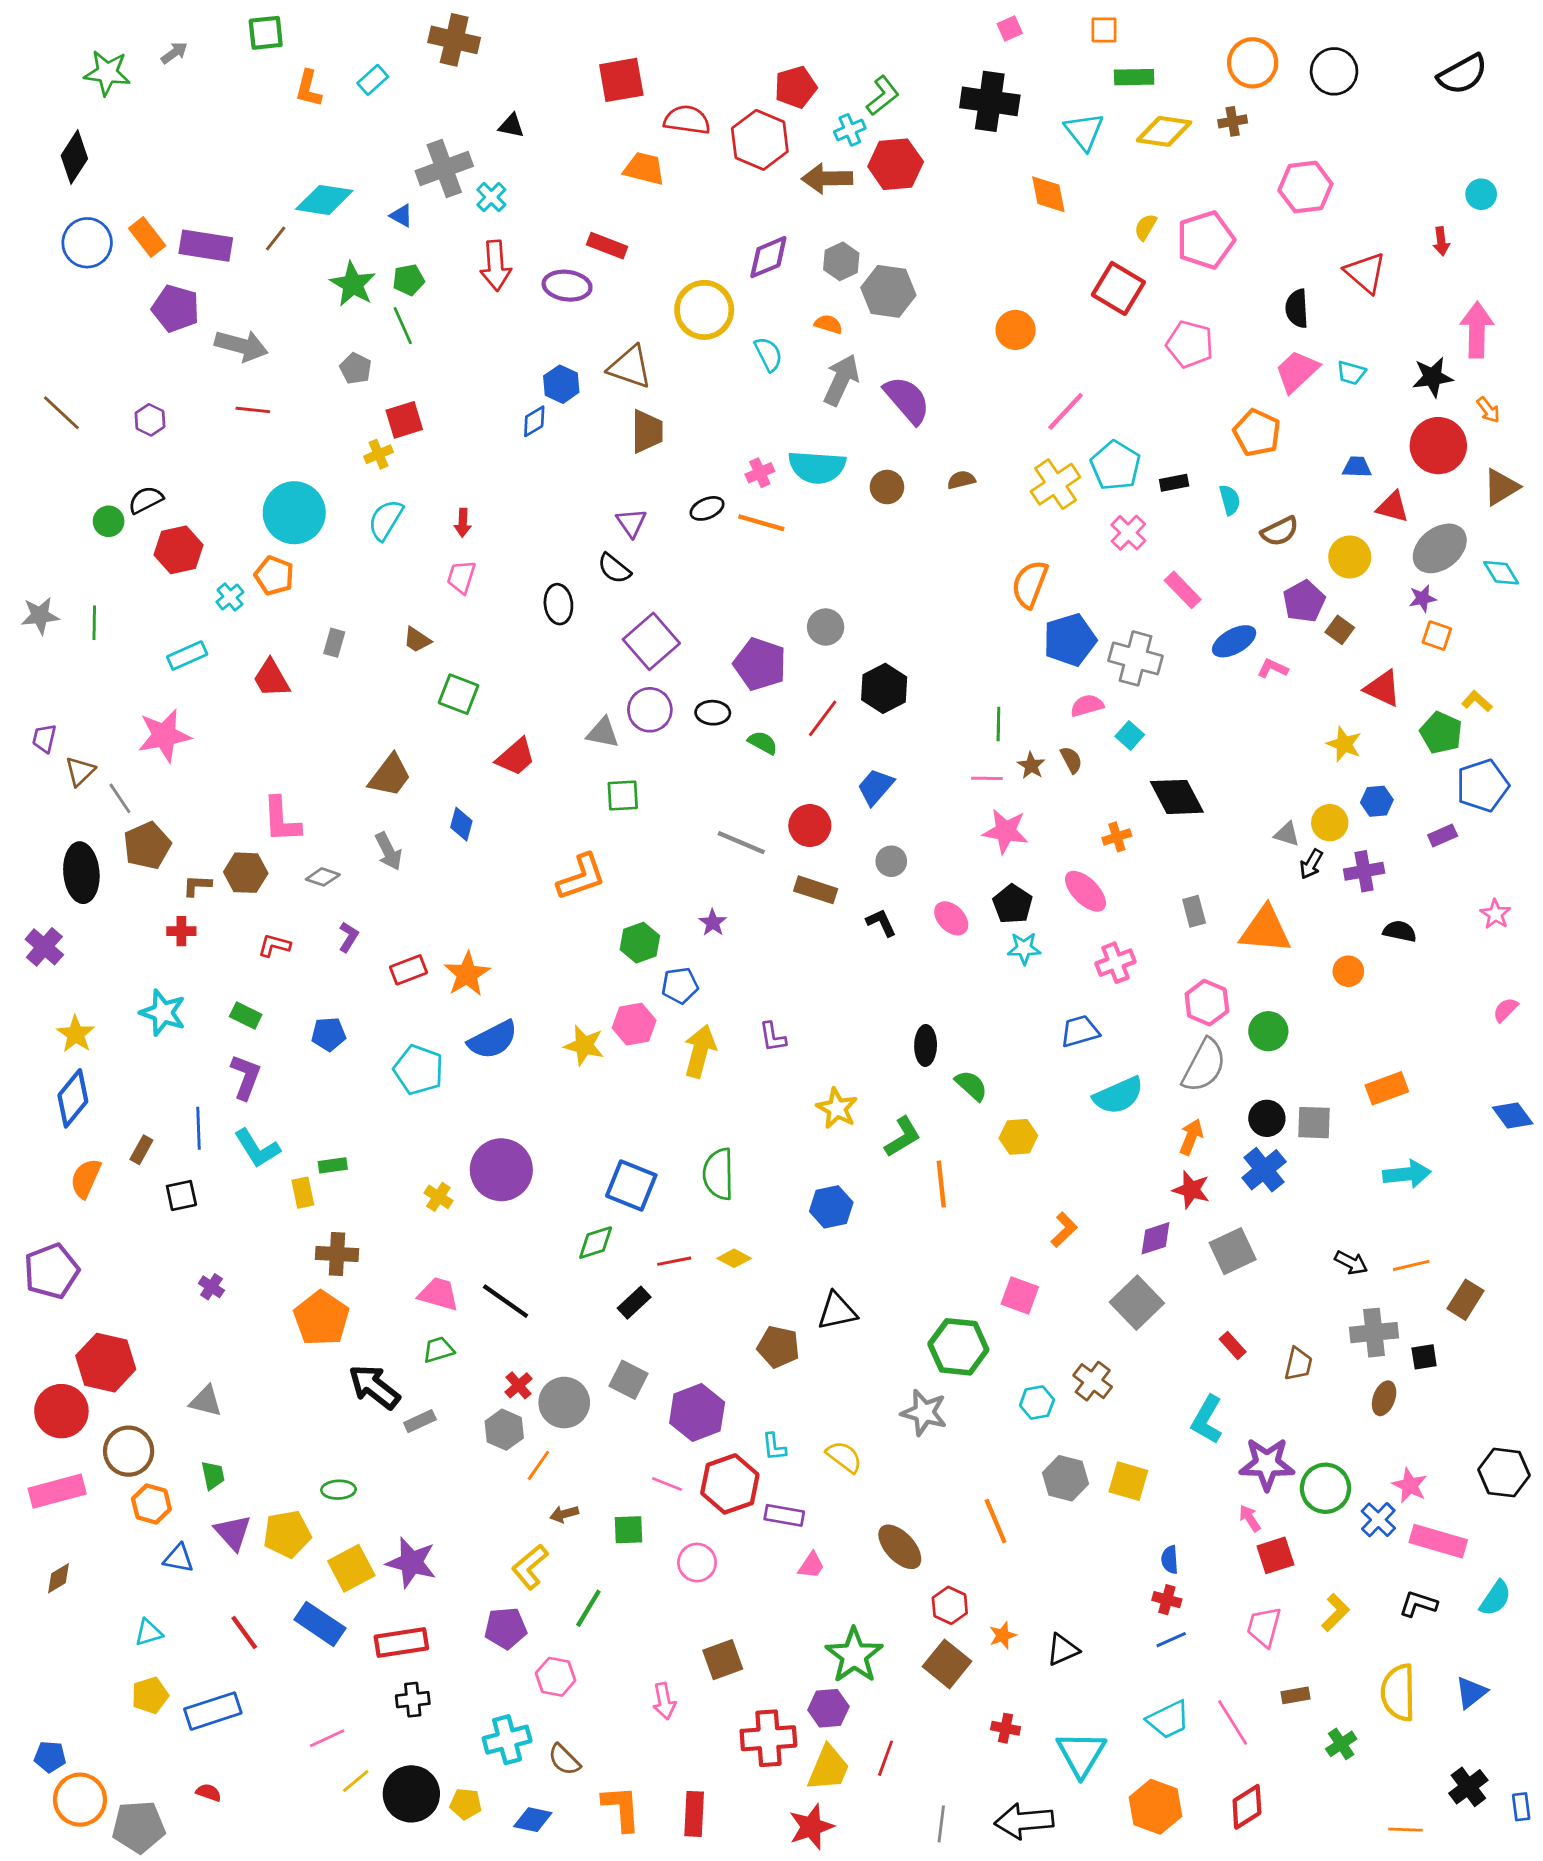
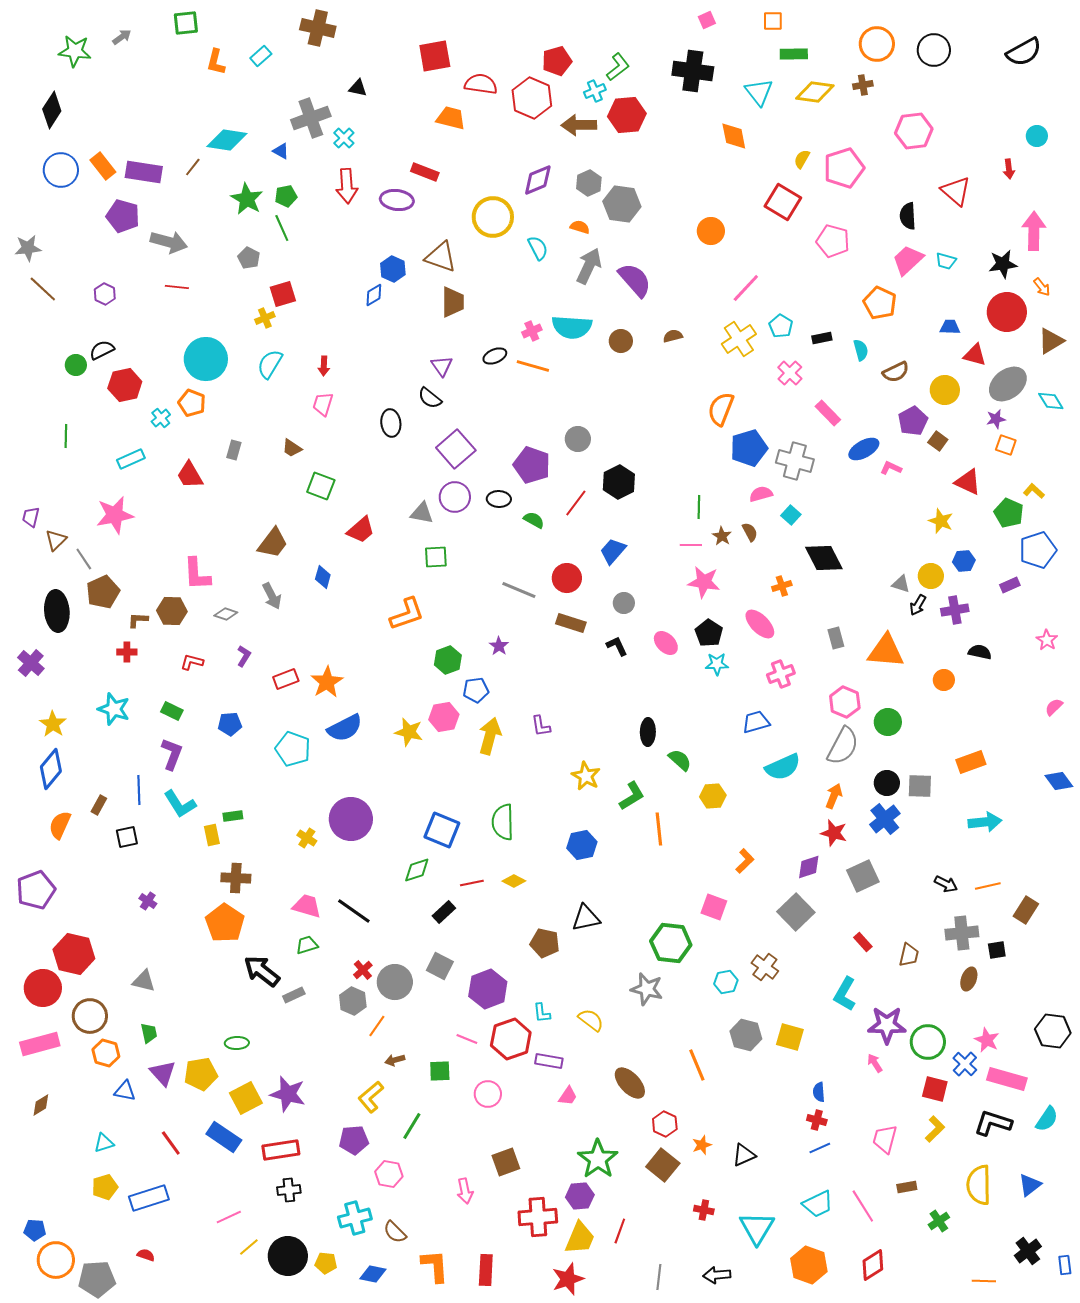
cyan pentagon: (1116, 466) -> (781, 326), size x0.7
gray star: (40, 616) -> (28, 248), moved
red square: (1275, 1555) -> (935, 1089), moved, turned 32
black L-shape: (1418, 1604) -> (993, 1123), size x1.4
black arrow: (1024, 1821) -> (717, 1275), size x0.7

